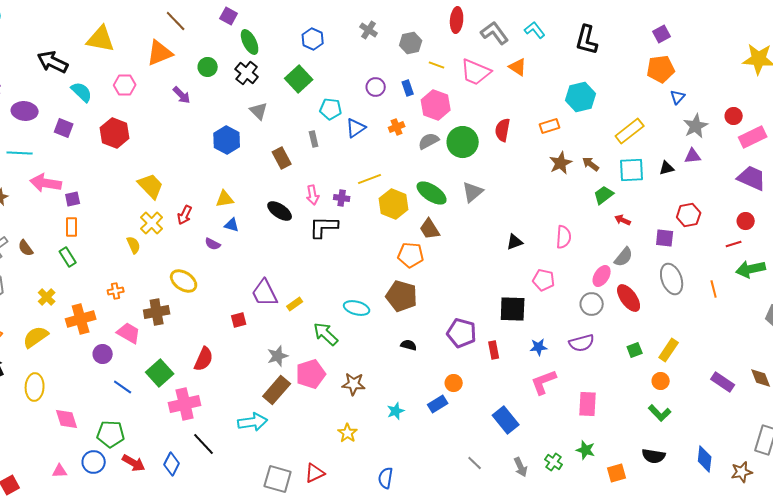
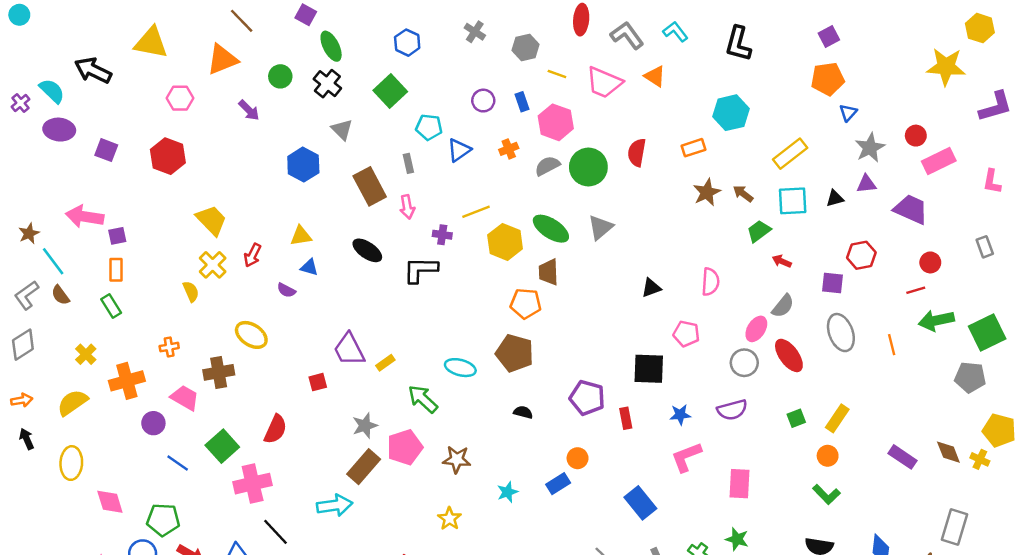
cyan semicircle: (82, 92) -> (52, 91), moved
cyan line: (20, 153) -> (53, 261), moved, turned 50
brown rectangle: (282, 158) -> (370, 186), size x1.4
purple trapezoid: (752, 178) -> (911, 209), moved
pink arrow: (313, 195) -> (407, 207), moved
brown trapezoid: (430, 229) -> (549, 272), turned 30

